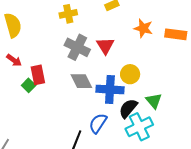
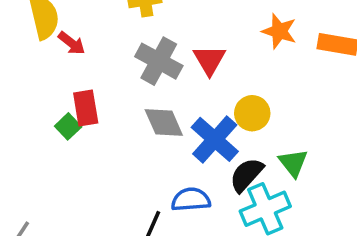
red arrow: (14, 60) -> (72, 43), moved
blue cross: (110, 89) -> (215, 139), turned 36
blue semicircle: (98, 123) -> (191, 200), turned 50

